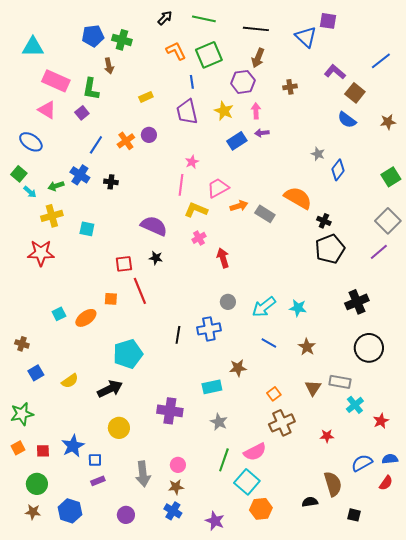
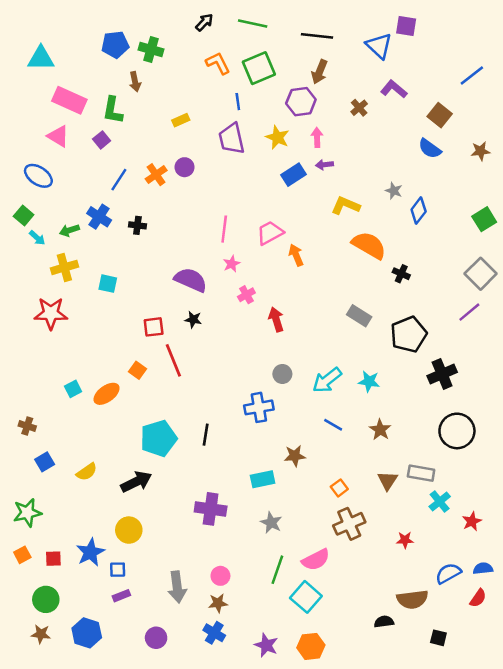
purple L-shape: (335, 72) -> (394, 89), moved
brown cross: (290, 87) -> (359, 108), turned -32
pink star: (192, 162) -> (232, 264), moved
orange arrow: (239, 206) -> (296, 255), turned -96
yellow L-shape: (196, 210) -> (346, 206), moved
gray rectangle: (265, 214) -> (359, 316), moved
black pentagon: (330, 249) -> (409, 334), moved
orange square: (111, 299) -> (137, 370), turned 32
black line: (178, 335) -> (206, 435), moved
yellow circle: (119, 428) -> (129, 530), moved
brown semicircle: (333, 484) -> (412, 599), turned 100
orange hexagon: (261, 509) -> (311, 646), moved

